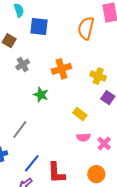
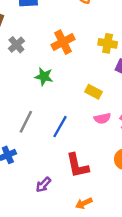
blue line: (32, 163) -> (60, 127), moved

